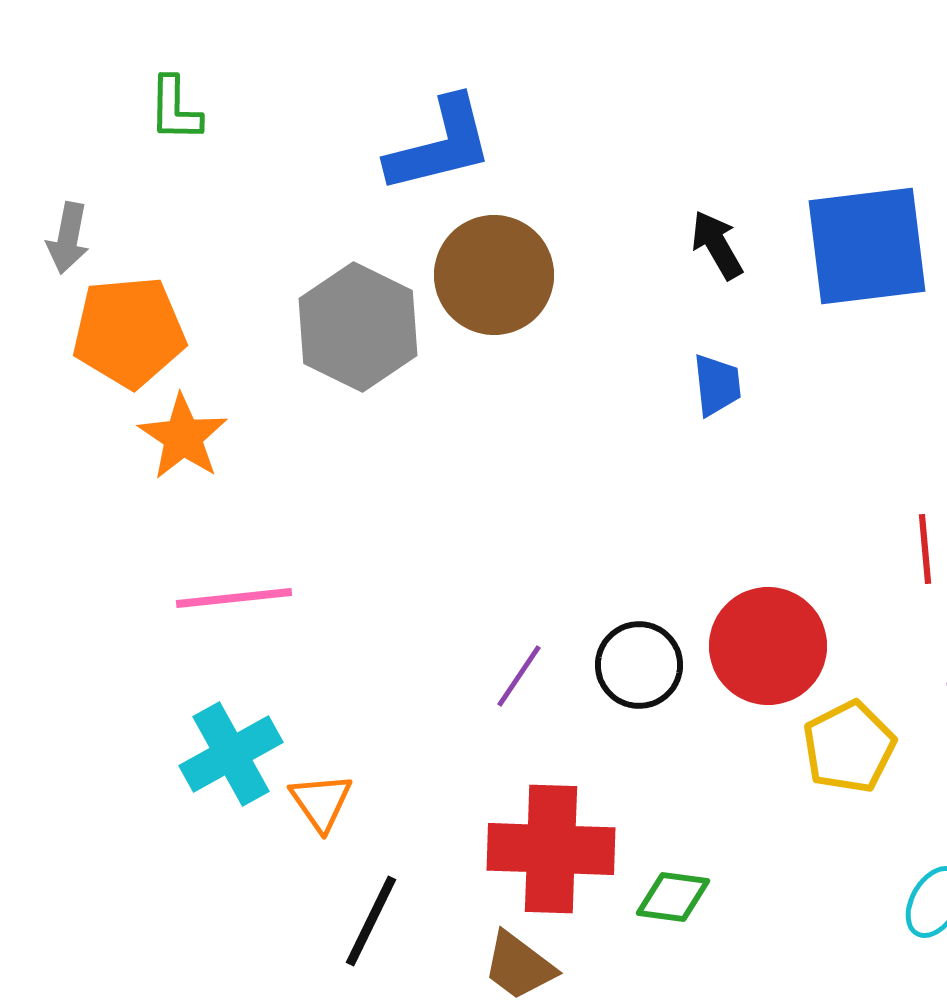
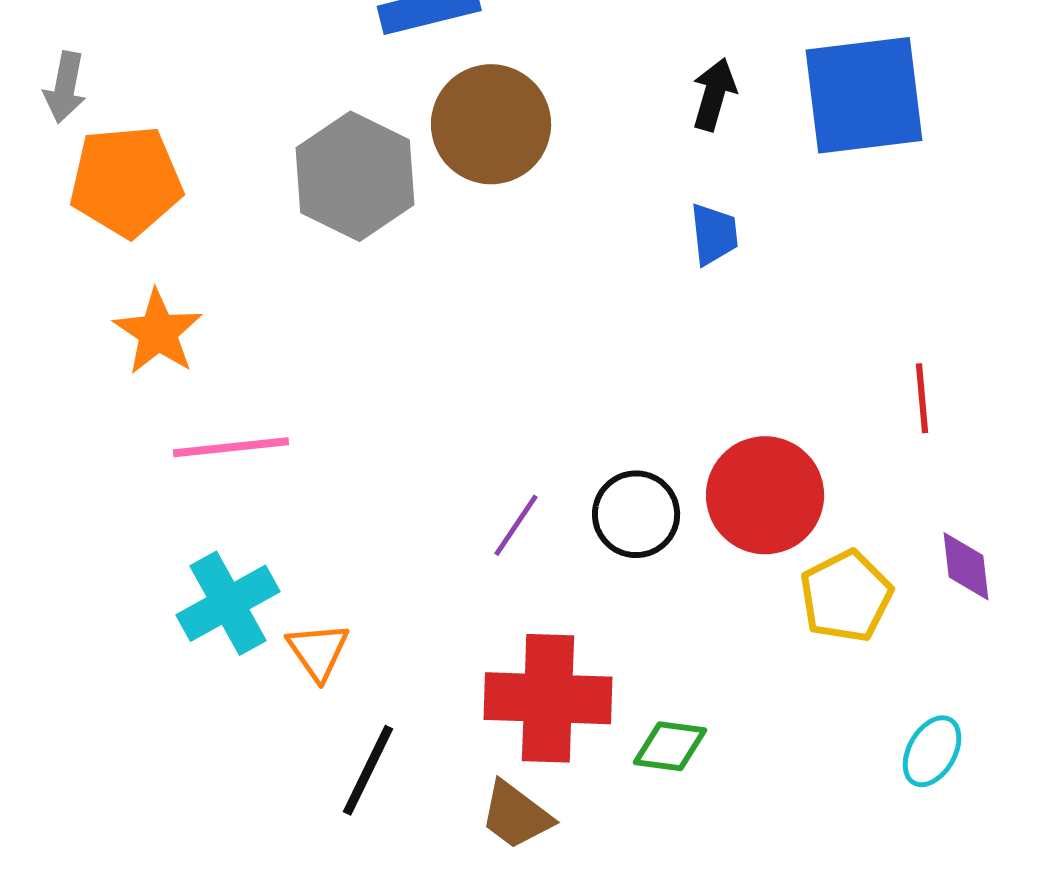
black arrow: (717, 245) -> (714, 94), turned 46
orange star: (183, 437) -> (158, 332), moved

